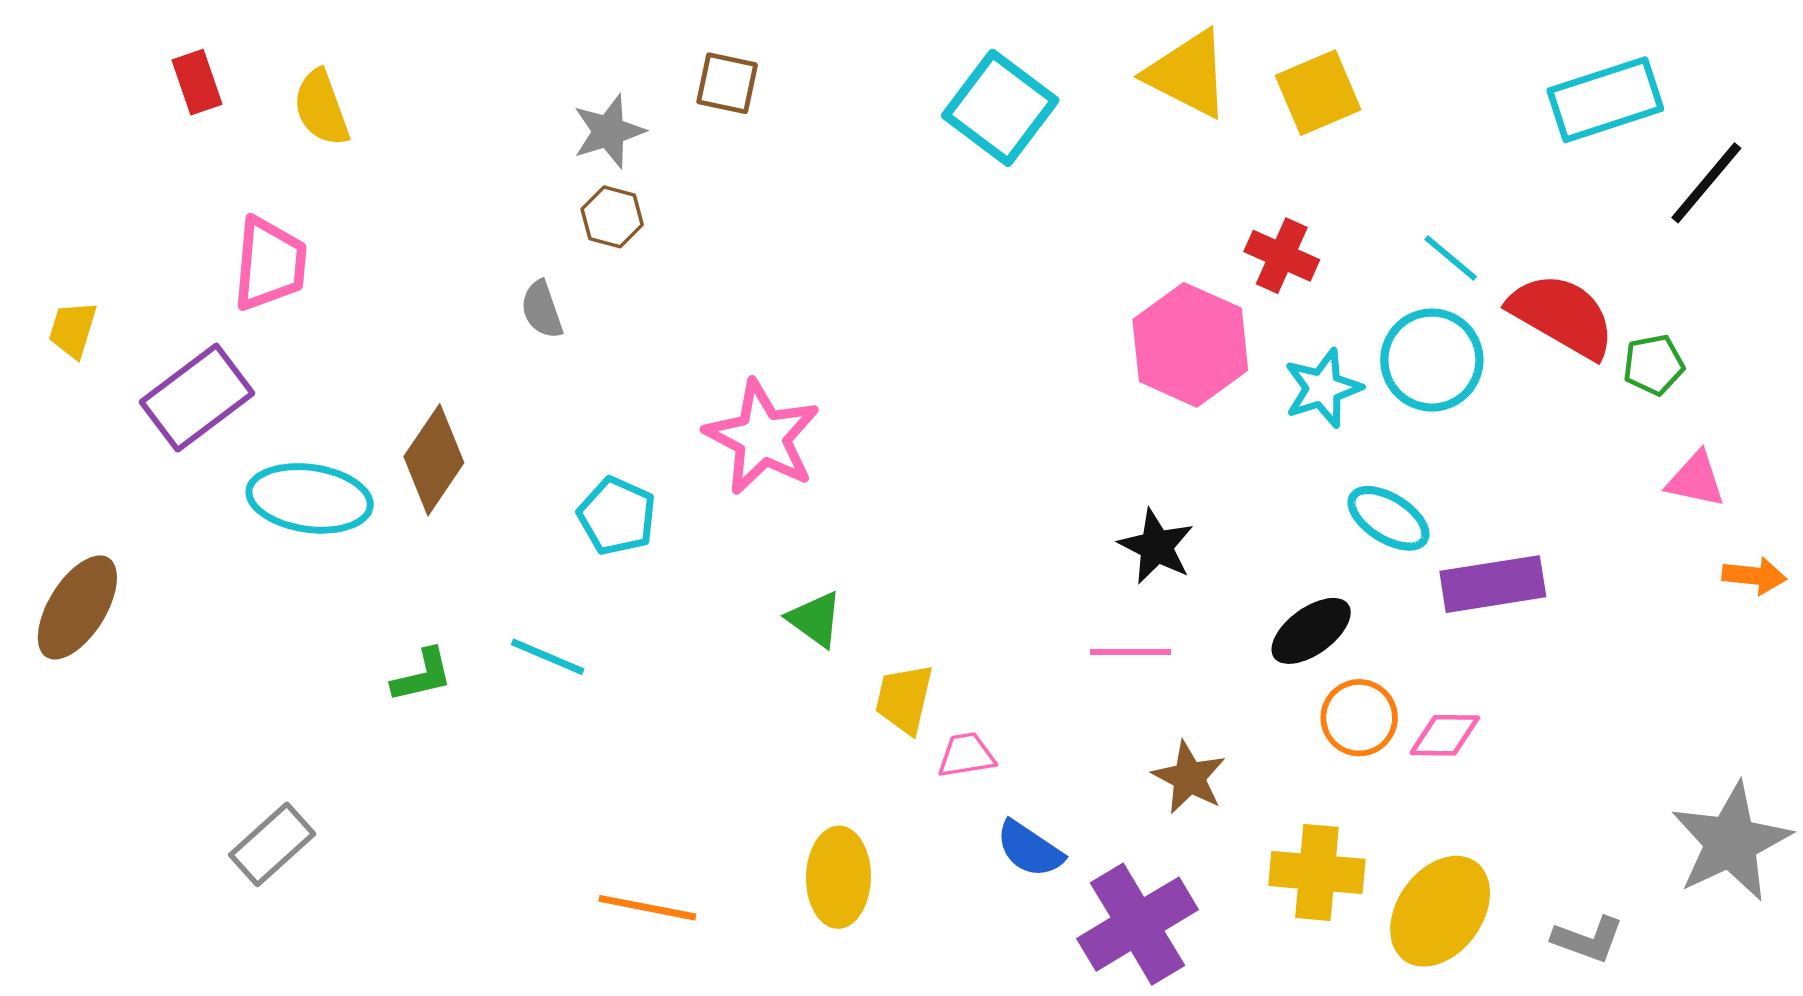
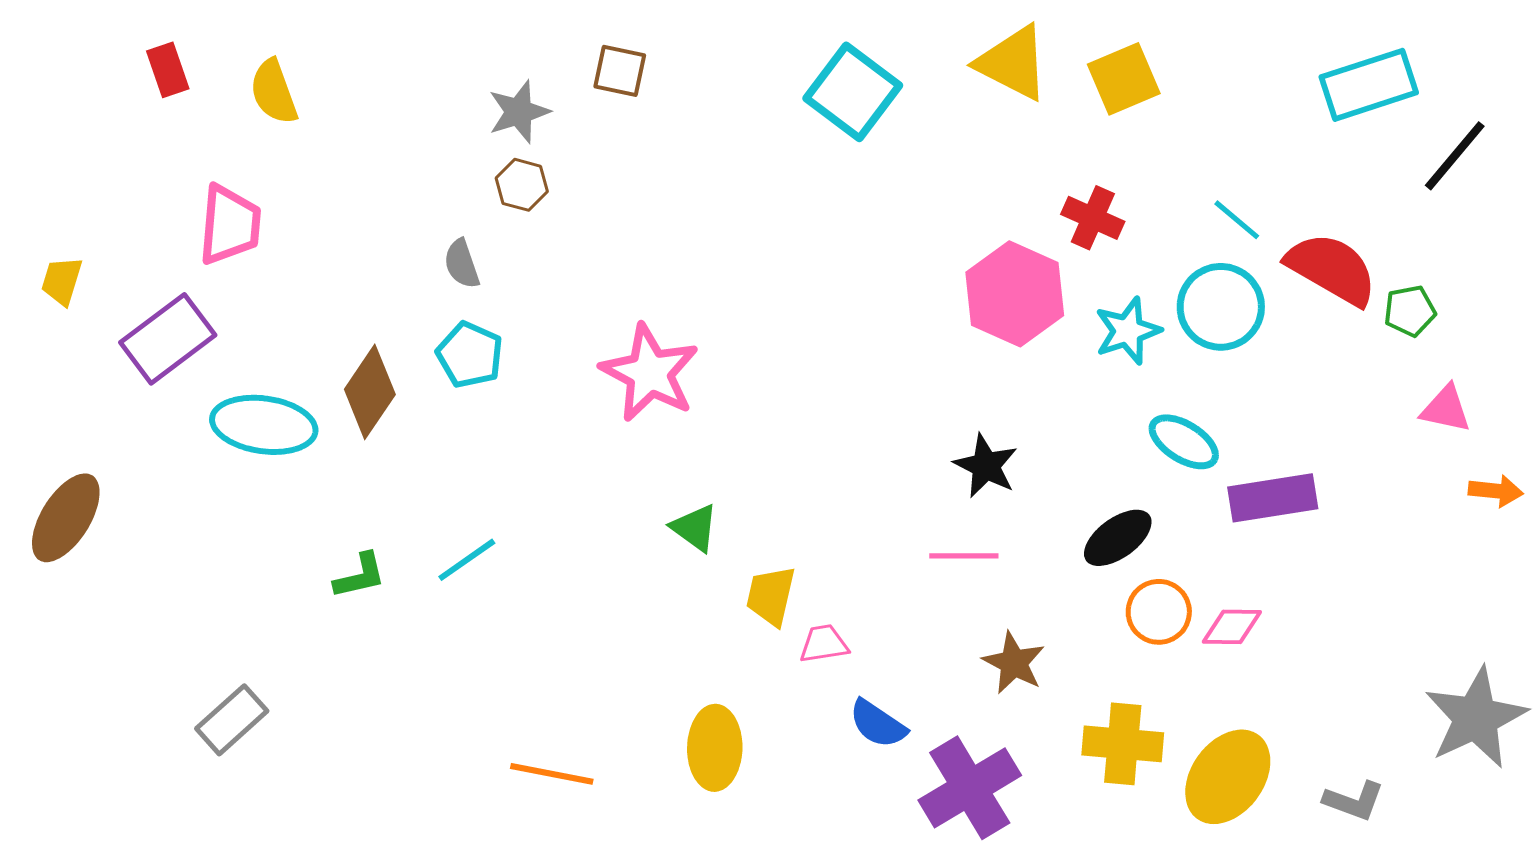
cyan pentagon: (617, 516) -> (470, 355), moved
cyan line: (548, 657) -> (467, 560), turned -58

